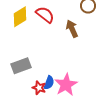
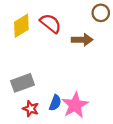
brown arrow: (72, 29) -> (82, 40), turned 114
red star: (39, 88) -> (31, 109), moved

